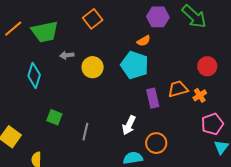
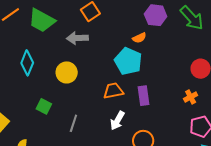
green trapezoid: (45, 32) -> (42, 20), turned 36
gray arrow: (67, 55) -> (77, 38), moved, size x1.5
yellow circle: (93, 67) -> (67, 72), moved
orange trapezoid: (178, 89) -> (113, 91), moved

